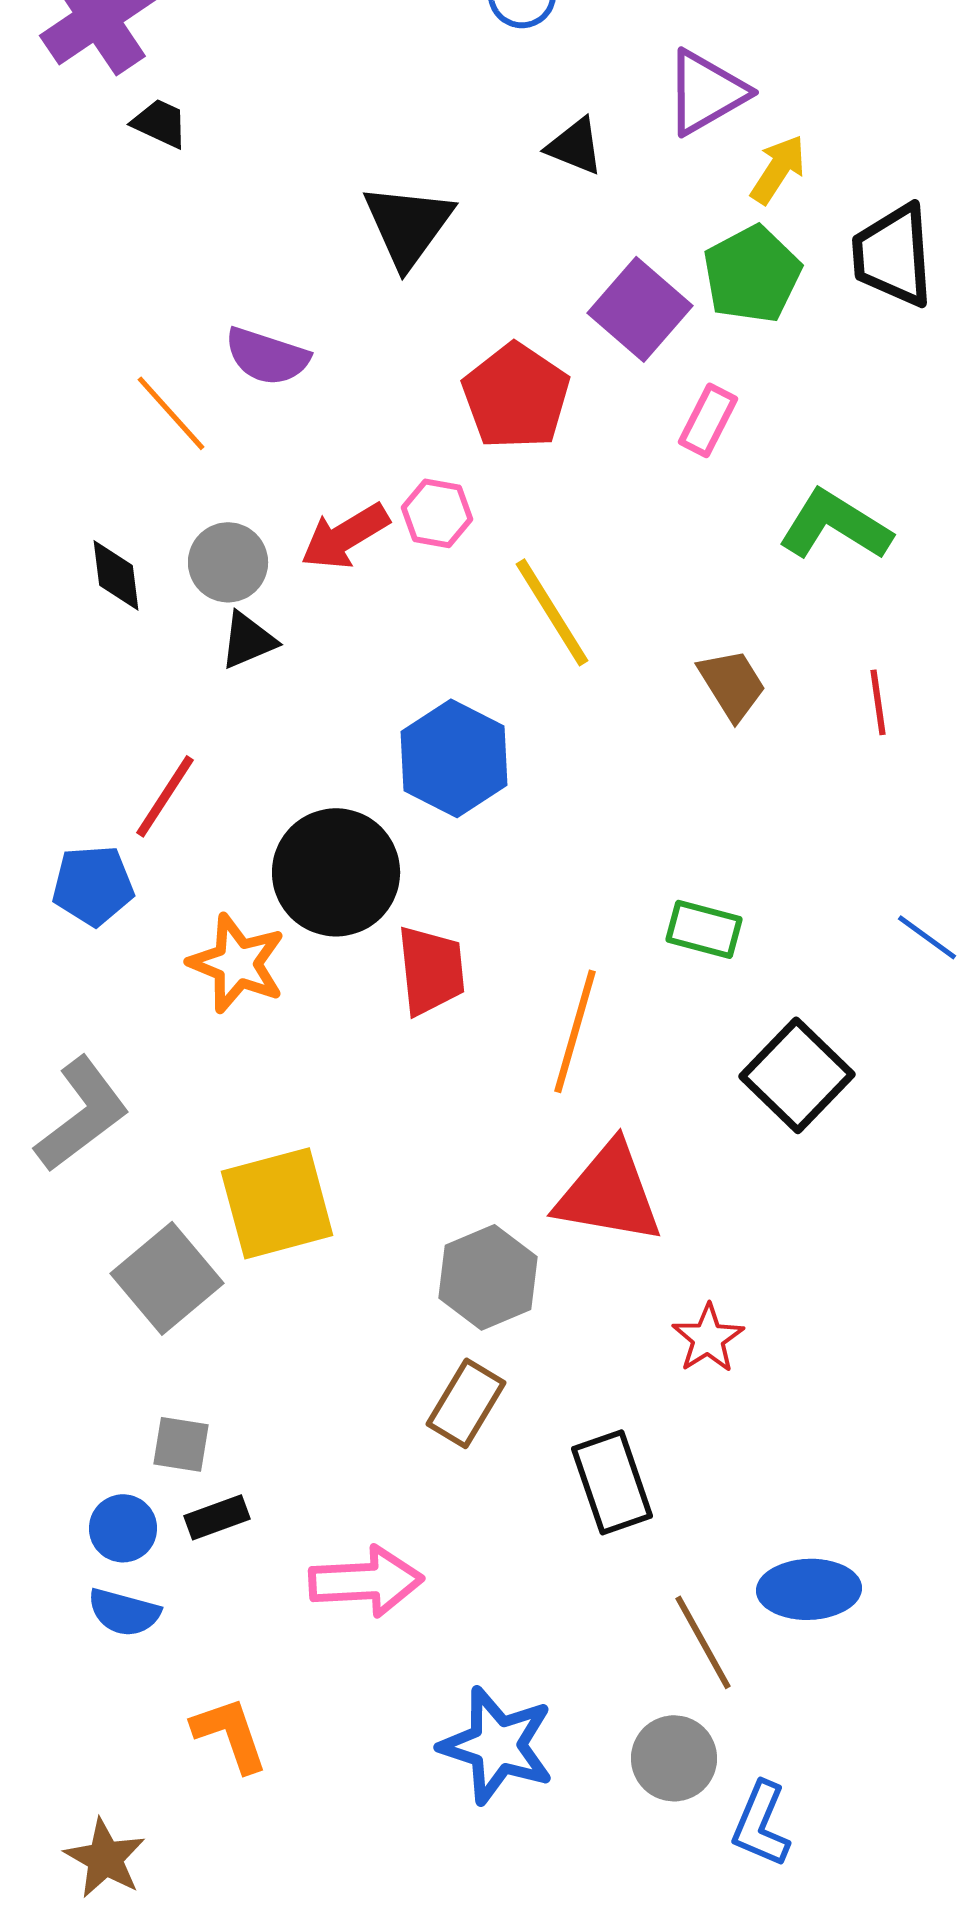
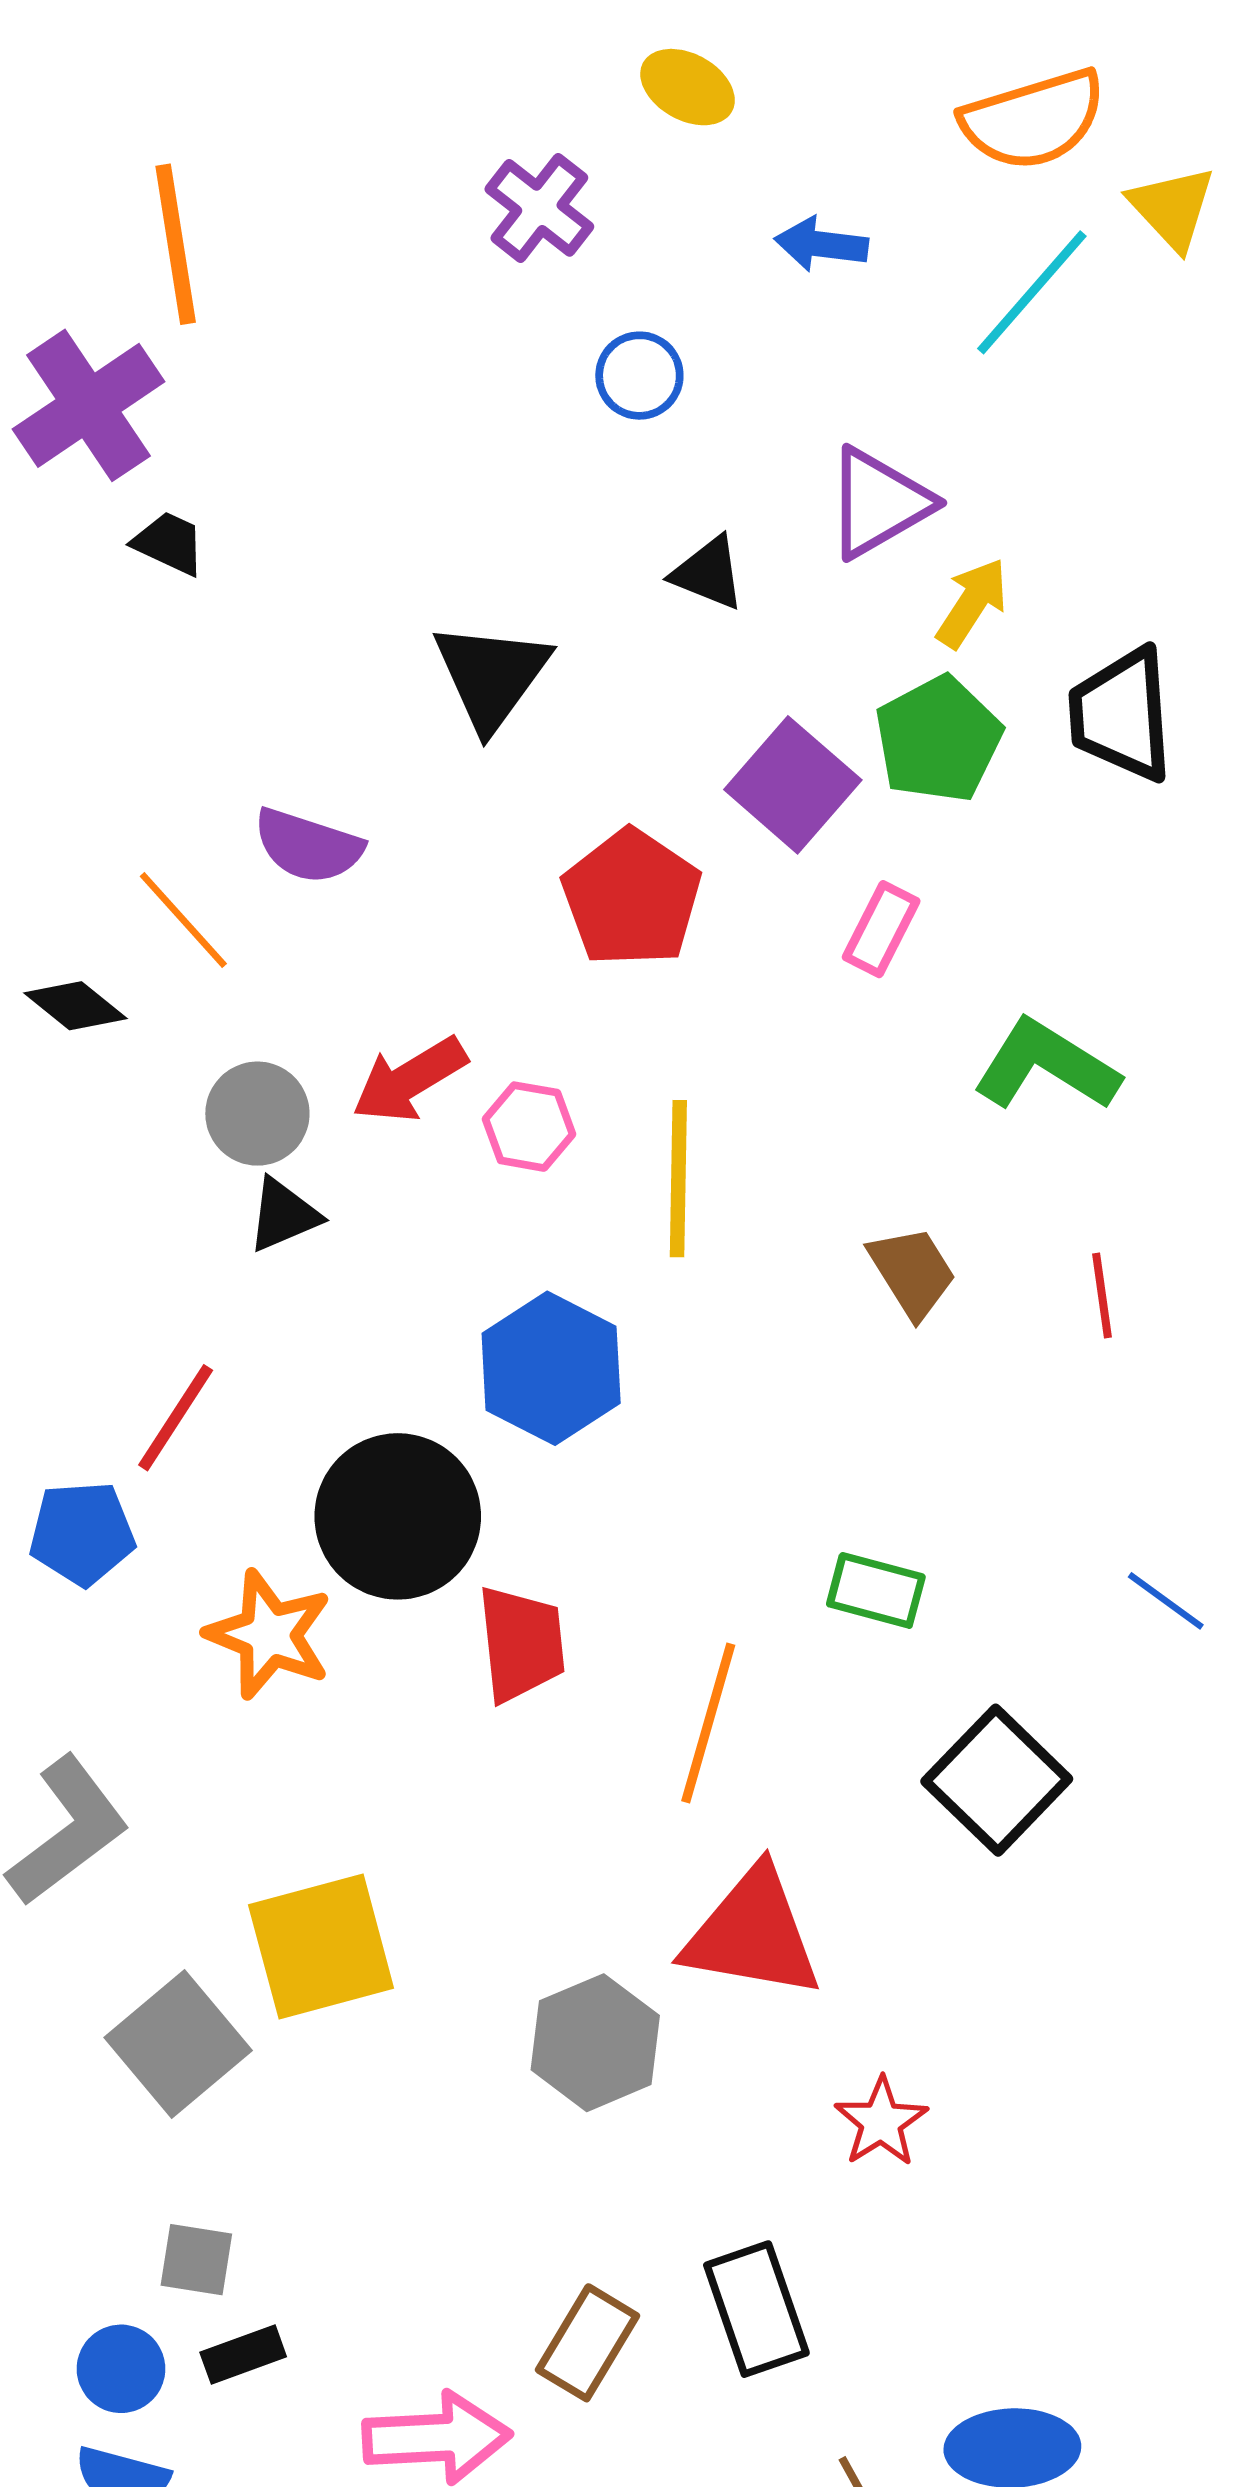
pink hexagon: (437, 513) -> (529, 1127), moved
black diamond: (116, 575) -> (76, 1006), moved, turned -44
yellow line: (552, 612) -> (678, 1179), turned 33
brown rectangle: (466, 1403) -> (587, 2343), moved

